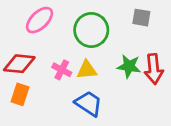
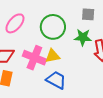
green star: (129, 66) -> (83, 37), moved
pink cross: (62, 70) -> (34, 58), size x1.6

